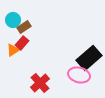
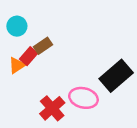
brown rectangle: (24, 27) -> (43, 46), moved
pink ellipse: (79, 75) -> (84, 98), moved

